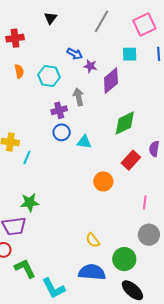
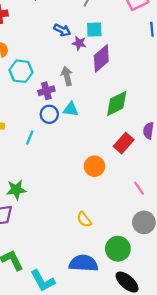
cyan square: (130, 54) -> (94, 29), moved
cyan hexagon: (49, 76) -> (21, 71), moved
cyan triangle: (84, 142) -> (71, 109), moved
cyan line: (27, 157) -> (30, 138), moved
pink line: (145, 203) -> (139, 188), turned -40
yellow semicircle: (93, 240) -> (84, 219), moved

